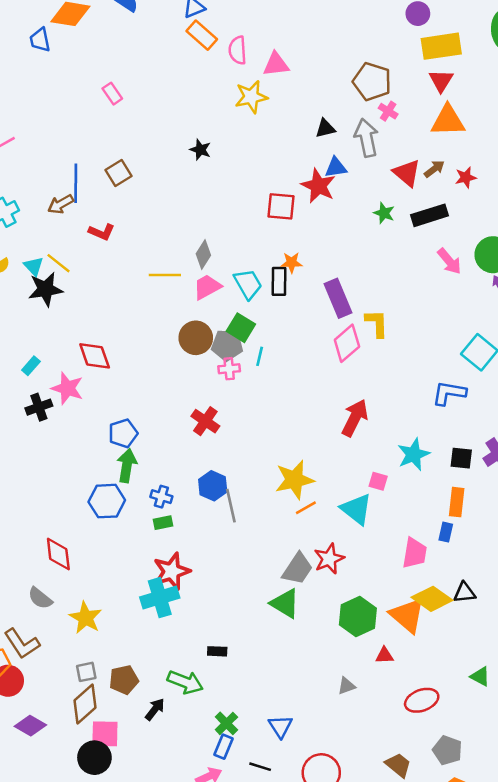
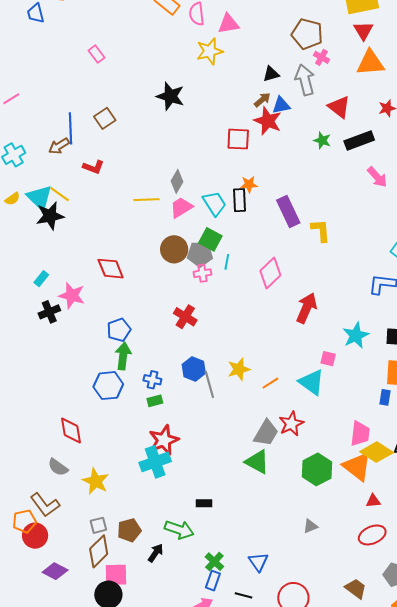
black star: (200, 150) -> (170, 96), size x1.6
brown arrow: (434, 169) -> (262, 100), moved
cyan triangle: (34, 266) -> (39, 198), size x1.6
pink diamond: (347, 343) -> (270, 273), moved
red diamond: (95, 356) -> (111, 269), moved
yellow star: (295, 480) -> (239, 369), moved, size x0.7
pink trapezoid: (415, 553) -> (360, 434), moved
red triangle: (385, 655) -> (373, 501), moved

